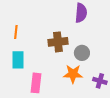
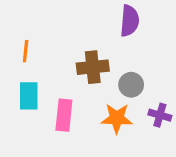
purple cross: (100, 81) -> (160, 115), moved
pink rectangle: (36, 83) -> (64, 115), moved

